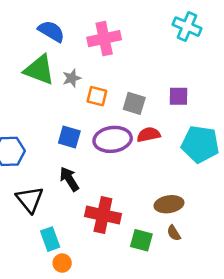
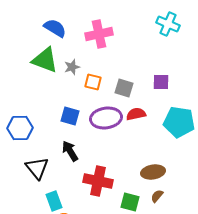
brown semicircle: (174, 233) -> (157, 196), turned 72

